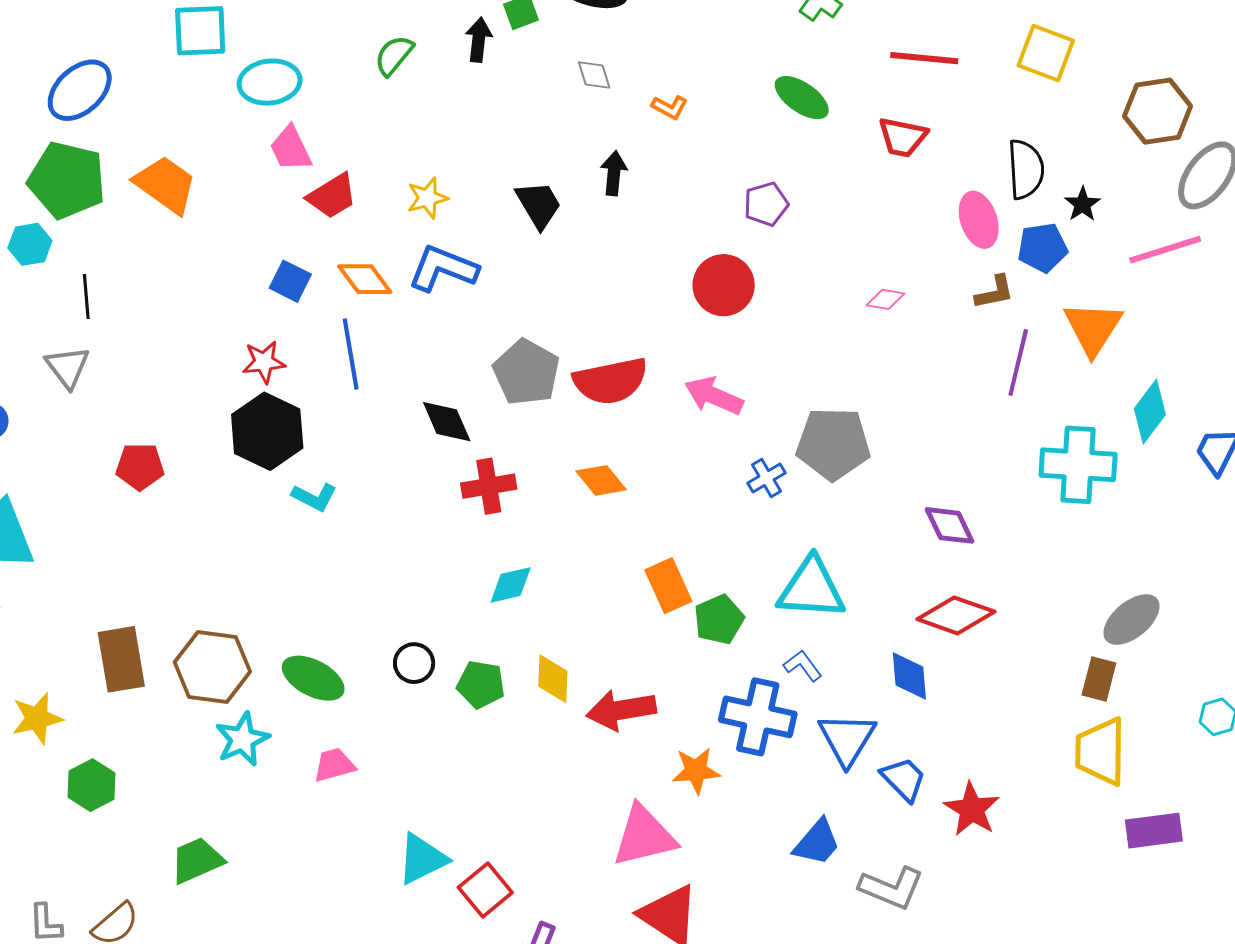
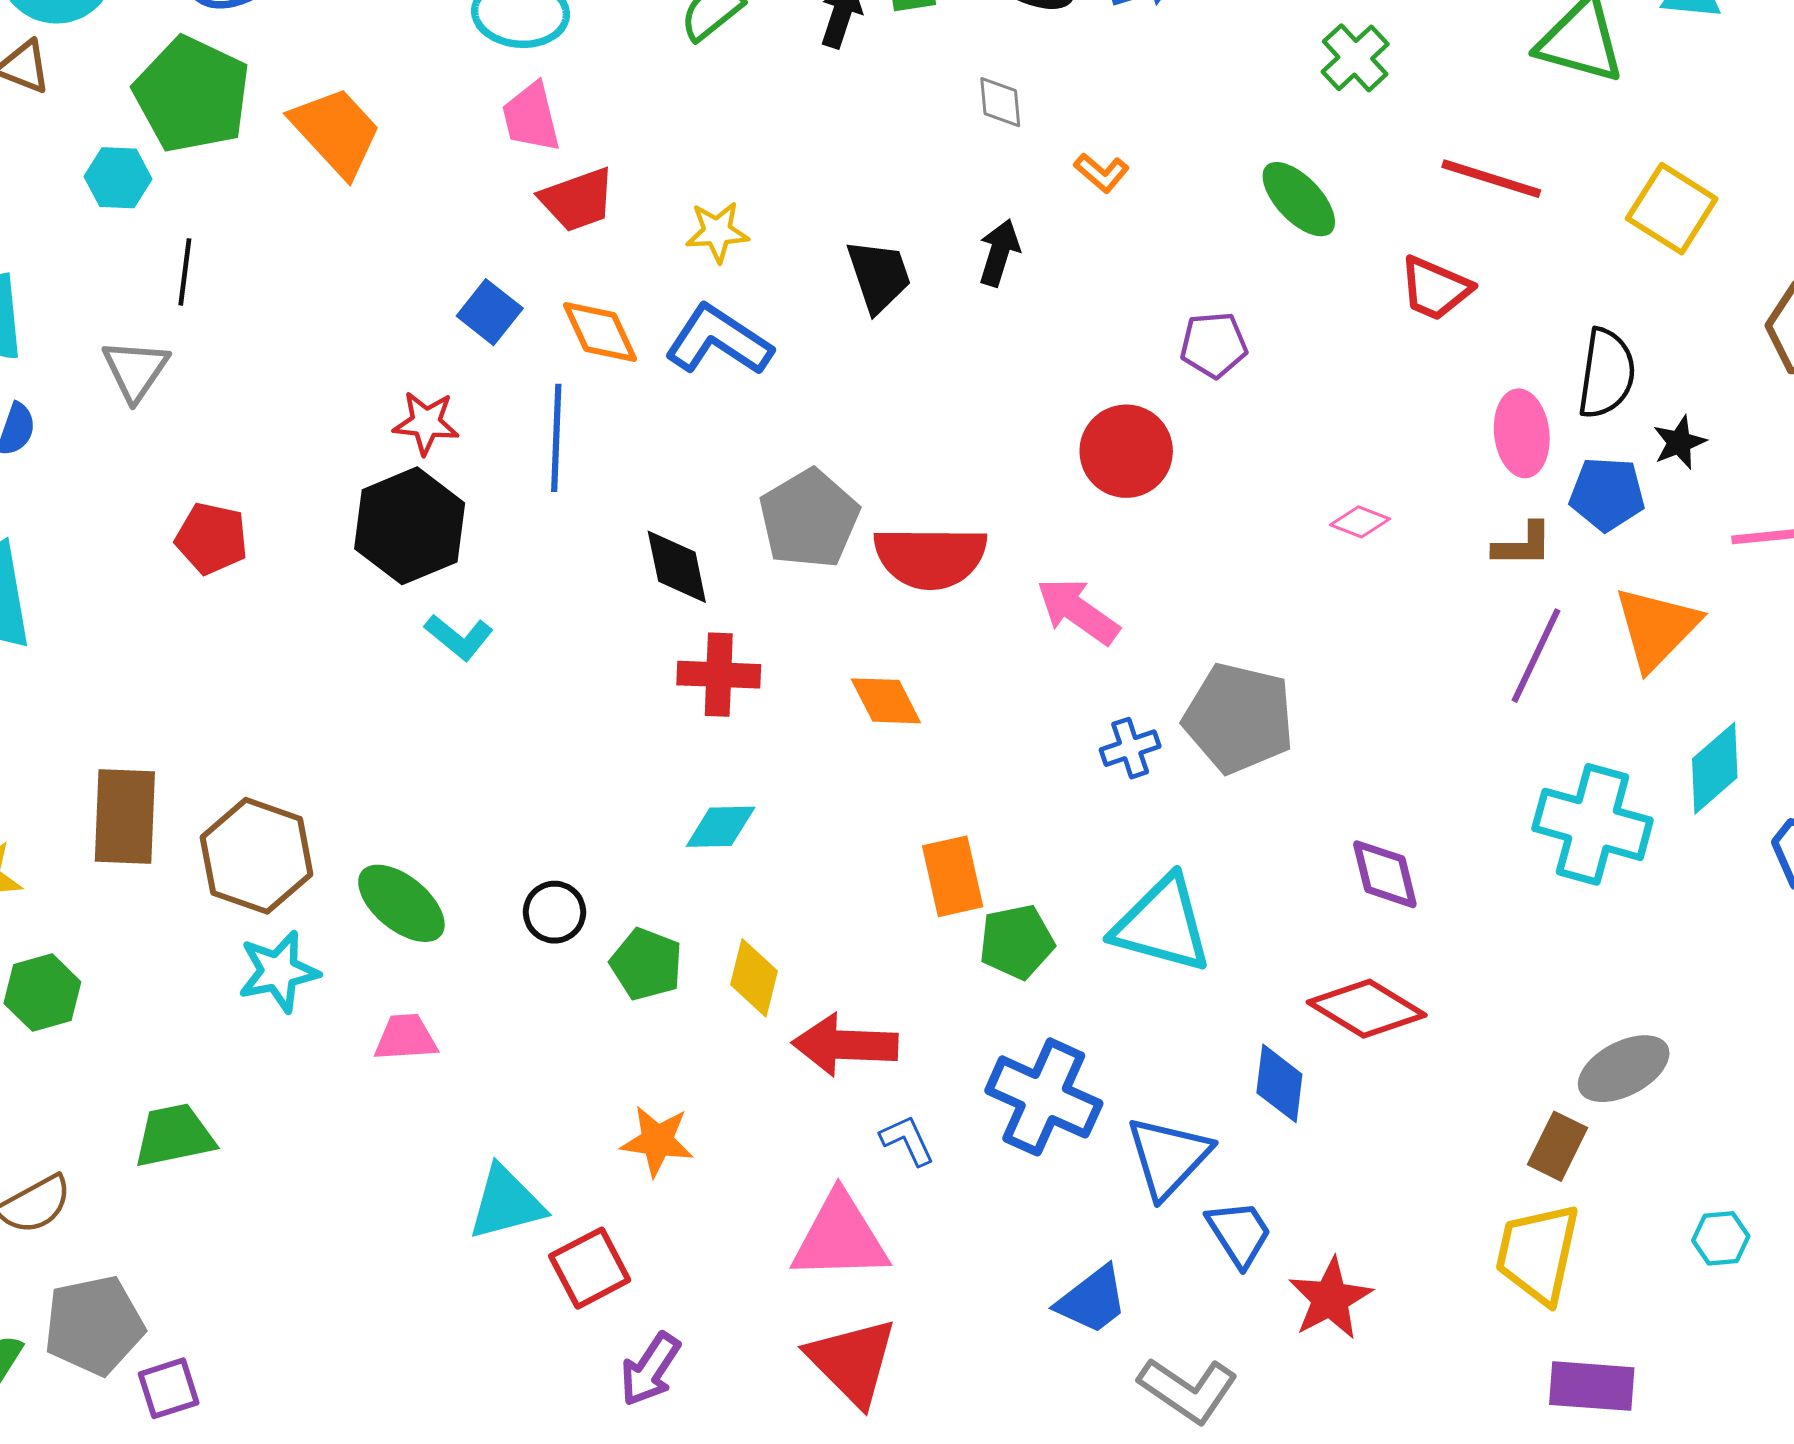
blue L-shape: (803, 666) -> (907, 1140), moved
orange star: (696, 771) -> (657, 1141), moved

